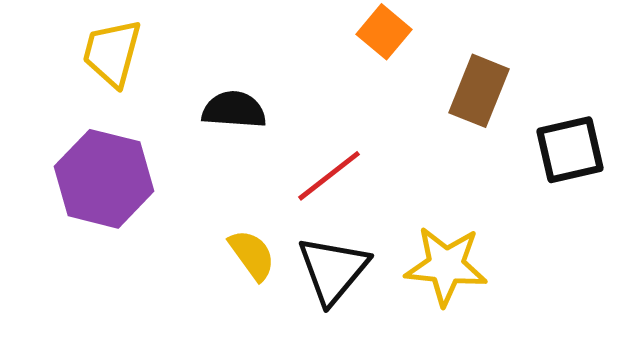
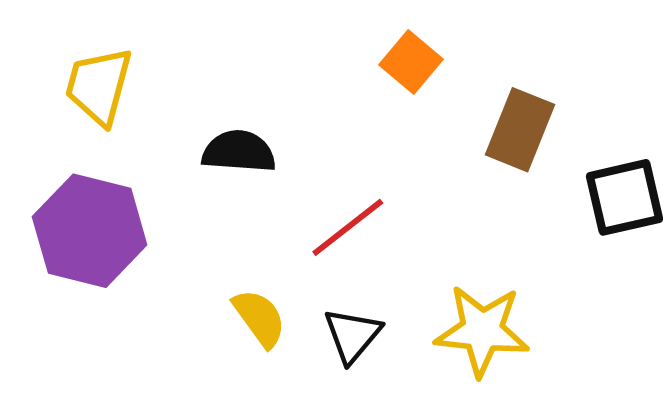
black triangle: (333, 270) -> (352, 335), size x0.7

